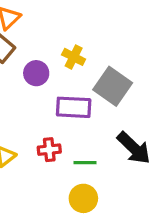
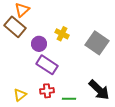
gray square: (113, 86) -> (97, 43), moved
purple rectangle: (74, 107) -> (47, 65), moved, turned 30

